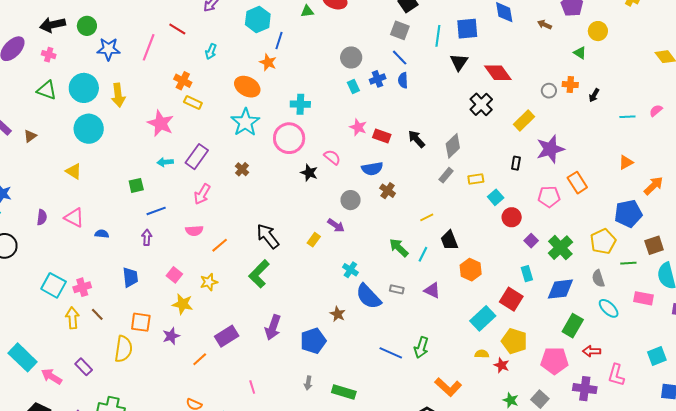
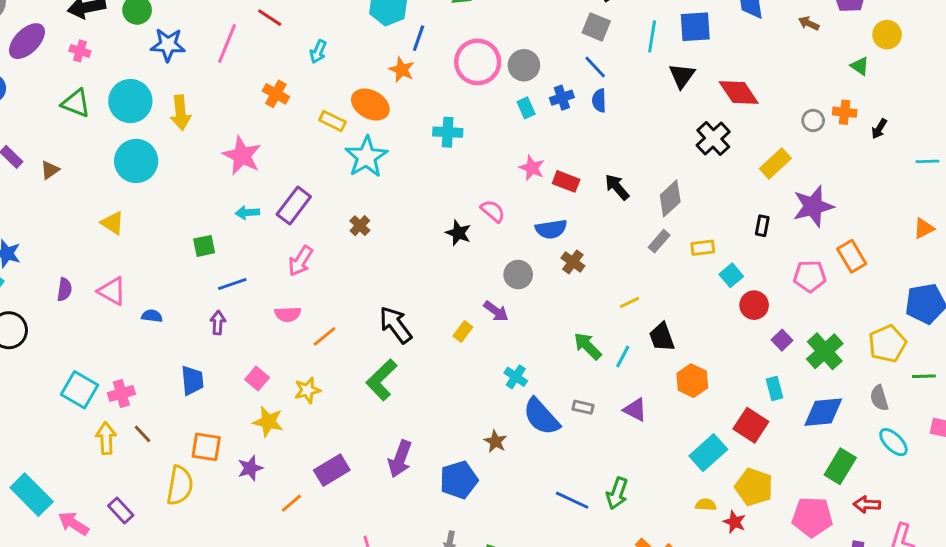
yellow rectangle: (193, 103) -> (332, 121), moved
pink circle: (289, 138) -> (478, 62), moved

